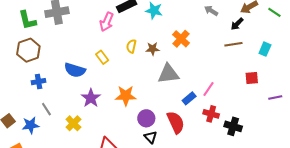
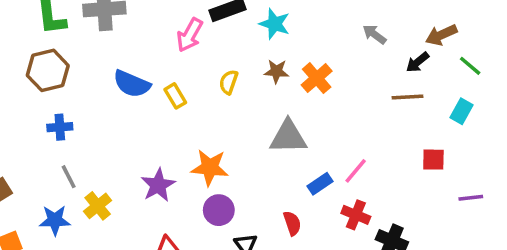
green line: (274, 12) -> (470, 66), moved
brown star: (153, 49) -> (276, 71), moved
blue semicircle: (75, 70) -> (132, 84), moved
purple star: (91, 98) -> (158, 185), moved
purple circle: (146, 118) -> (219, 210), moved
red semicircle: (176, 122) -> (292, 223), size x0.6
yellow cross: (73, 123) -> (98, 206), moved
blue star: (31, 125) -> (55, 220), moved

